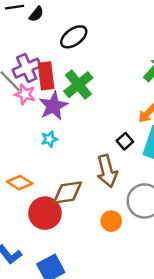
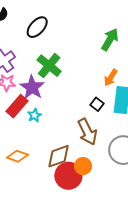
red rectangle: (46, 76) -> (17, 106), moved, turned 60
red circle: (45, 213) -> (68, 176), moved
orange circle: (111, 221) -> (83, 166), moved

